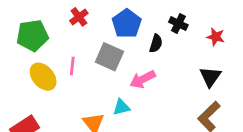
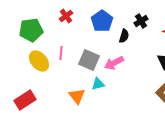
black cross: (178, 24) -> (141, 21), turned 32
gray square: (109, 57) -> (89, 60), moved

